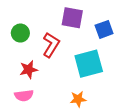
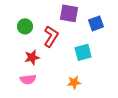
cyan square: (89, 64) -> (83, 52), size x0.7

